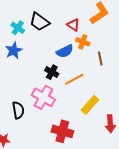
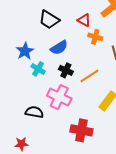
cyan cross: (18, 28) -> (38, 69), moved
blue semicircle: (65, 51) -> (59, 48), moved
black semicircle: (18, 110) -> (34, 112), turned -66

